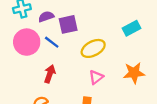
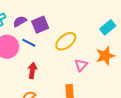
cyan rectangle: (131, 28) -> (108, 27), moved
pink triangle: (96, 77) -> (81, 65), moved

